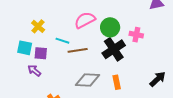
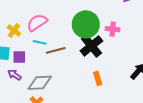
pink semicircle: (85, 20) -> (37, 23), moved
green circle: (110, 27) -> (86, 24), size x1.4
gray diamond: (88, 80) -> (40, 83), moved

